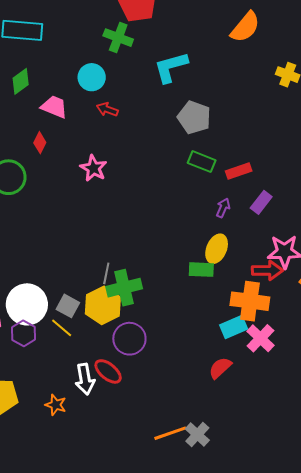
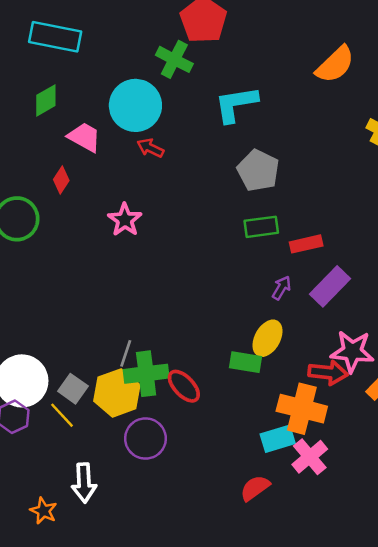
cyan circle: (92, 77) -> (135, 105), size x1.5
green rectangle: (202, 162) -> (261, 227), turned -36
purple rectangle: (261, 202) -> (330, 286), size x1.4
red ellipse: (108, 371) -> (184, 386), moved

